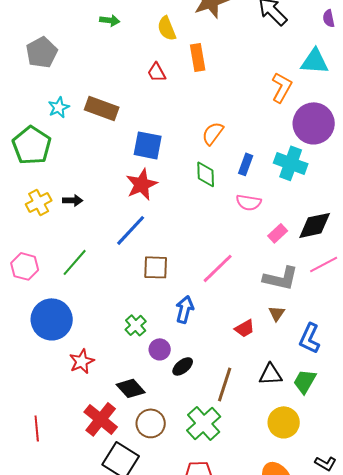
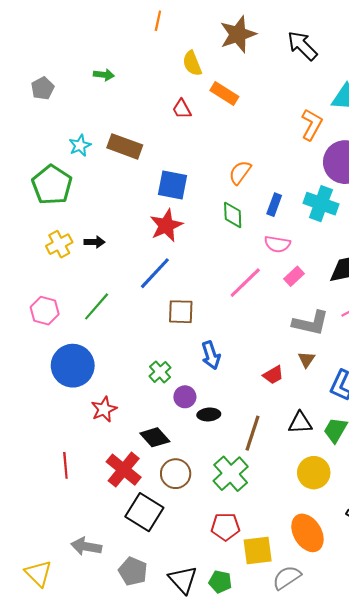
green arrow: (110, 20) -> (104, 75), moved
gray pentagon: (42, 52) -> (43, 88), moved, size x0.7
orange rectangle: (198, 57) -> (224, 93), turned -48
pink rectangle: (278, 233) -> (294, 276), moved
pink line: (218, 268) -> (245, 283), moved
blue arrow: (185, 309) -> (211, 355), turned 148
black ellipse: (183, 366) -> (209, 414), turned 35
red line: (37, 428) -> (65, 465), moved

